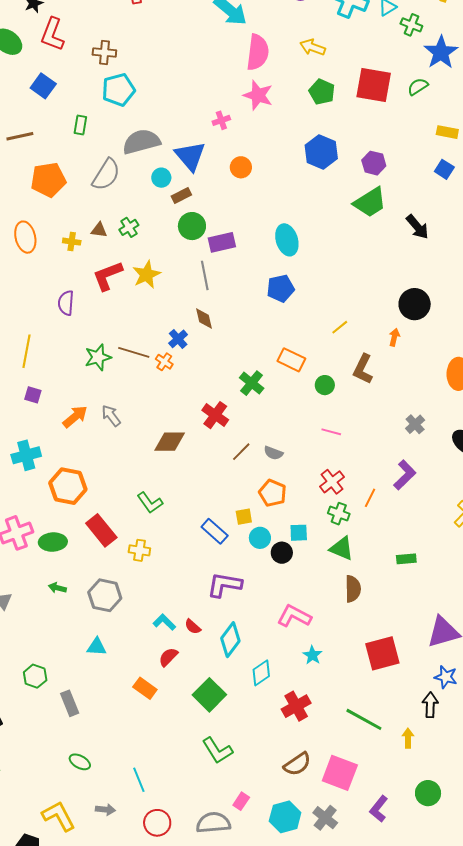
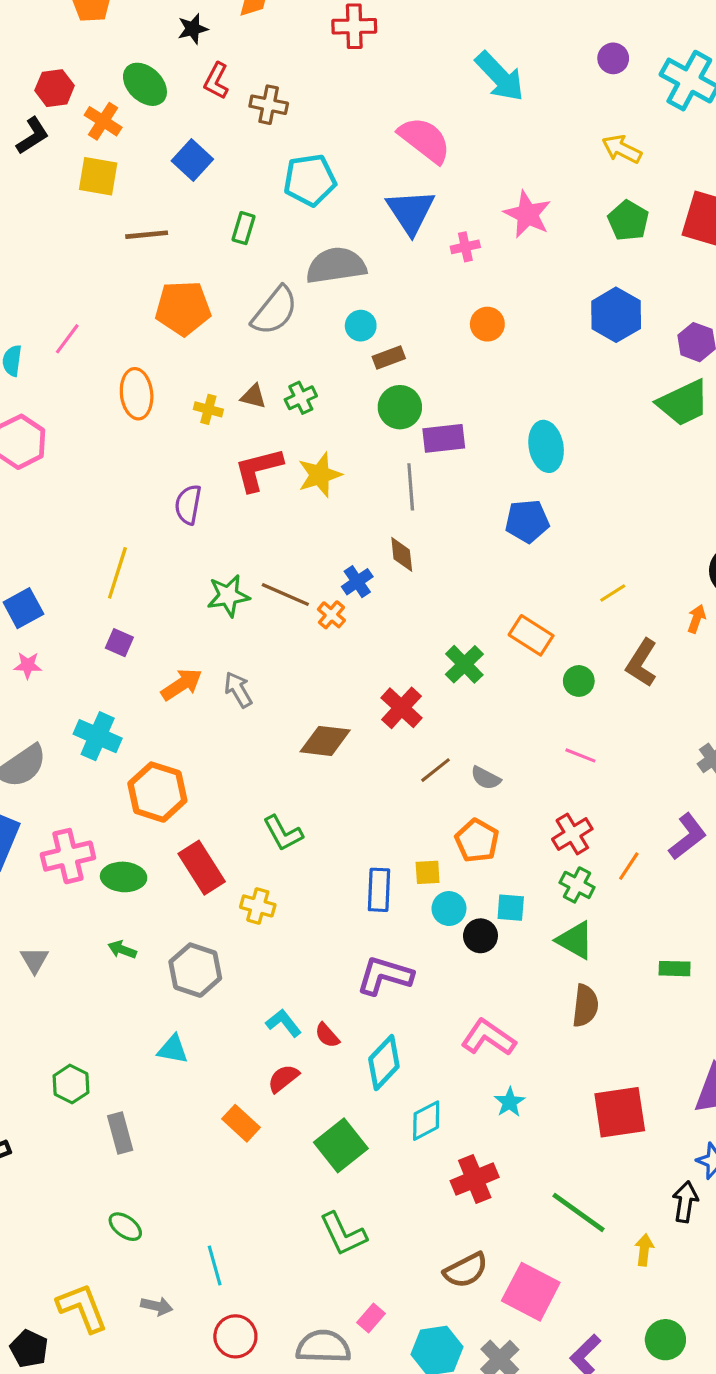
red L-shape: (52, 34) -> (216, 81), size x0.7
pink semicircle: (258, 52) -> (425, 140), moved, turned -66
brown cross: (104, 53) -> (269, 105), moved
blue triangle: (190, 156) -> (411, 212), moved
cyan cross: (26, 455) -> (98, 736), turned 32
blue rectangle: (215, 531) -> (379, 890), turned 44

